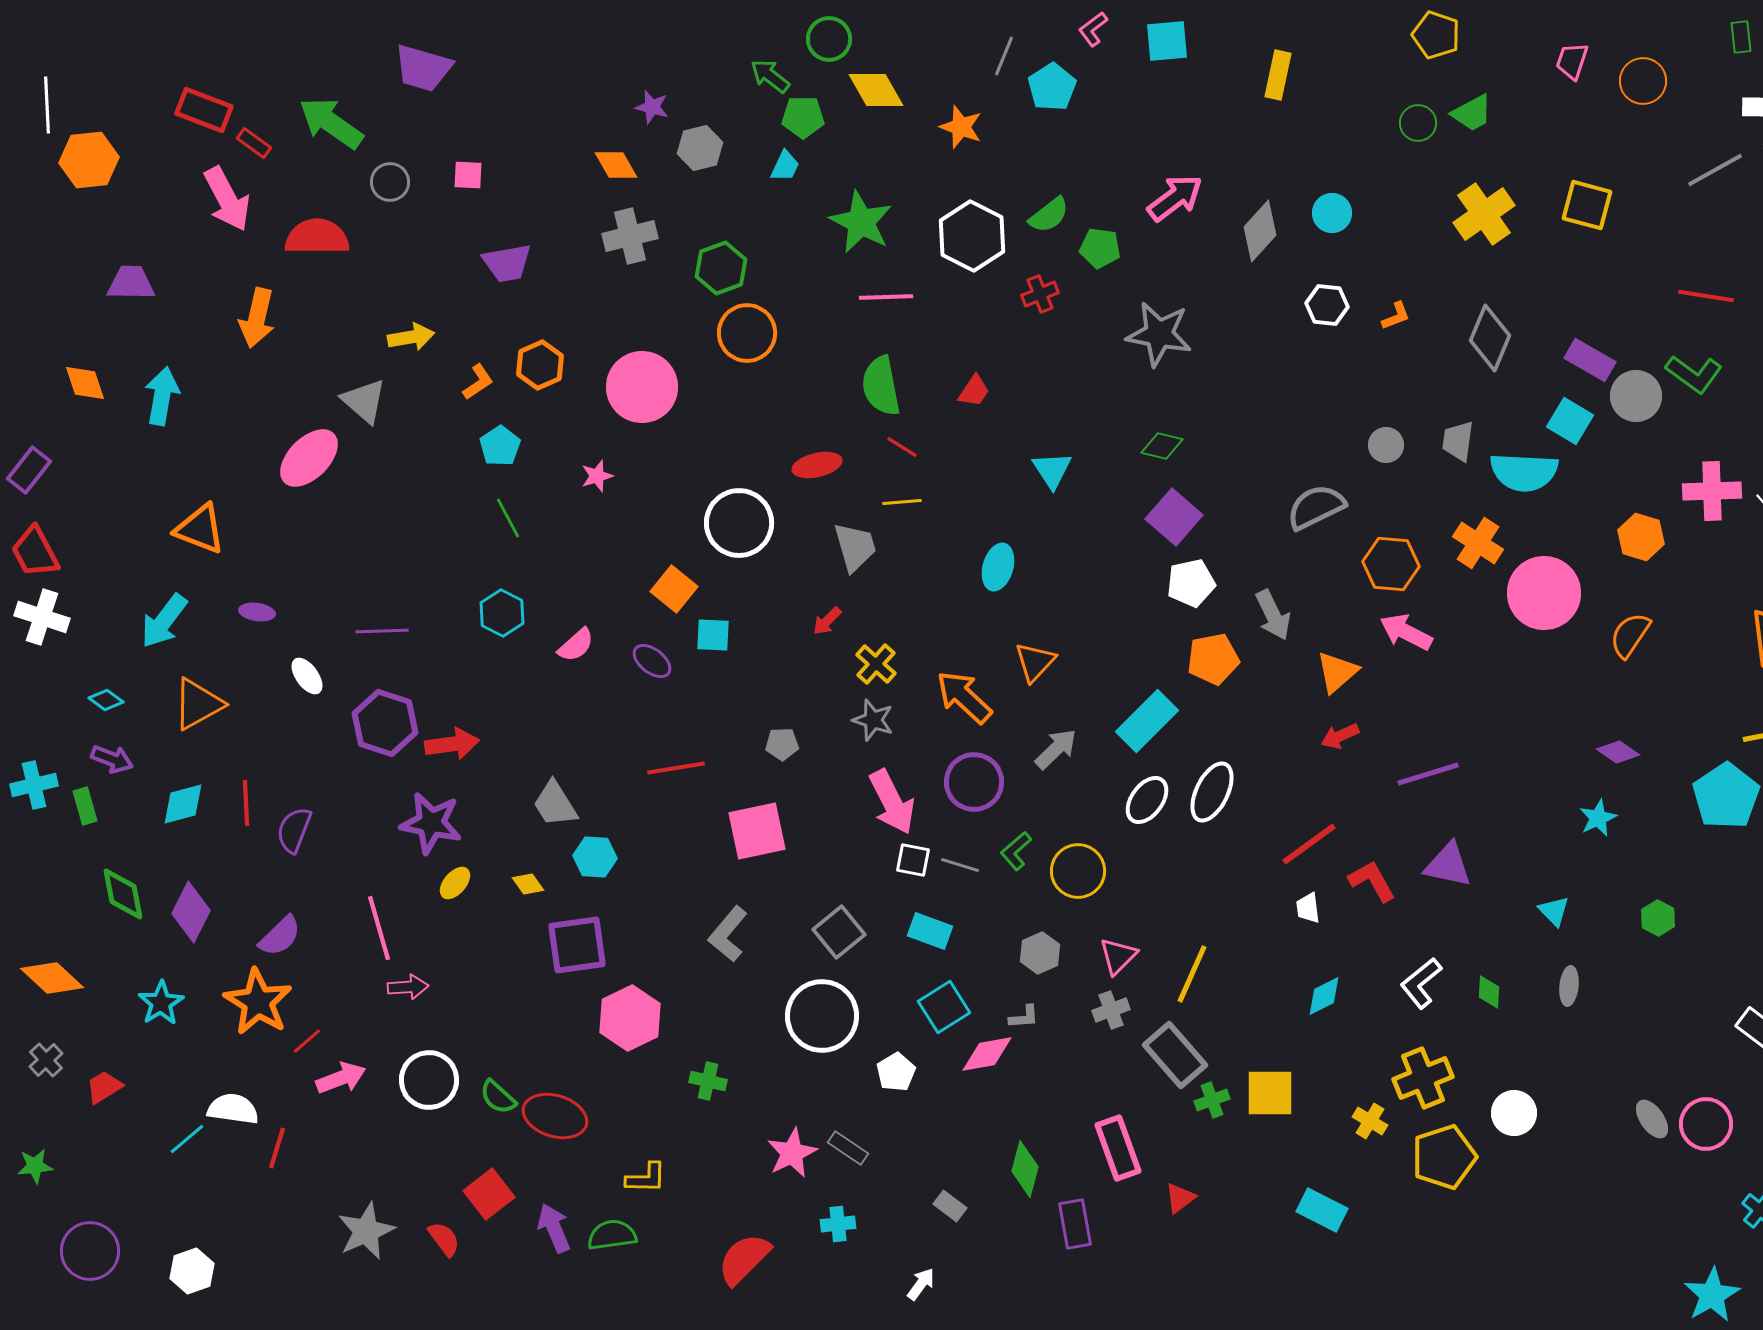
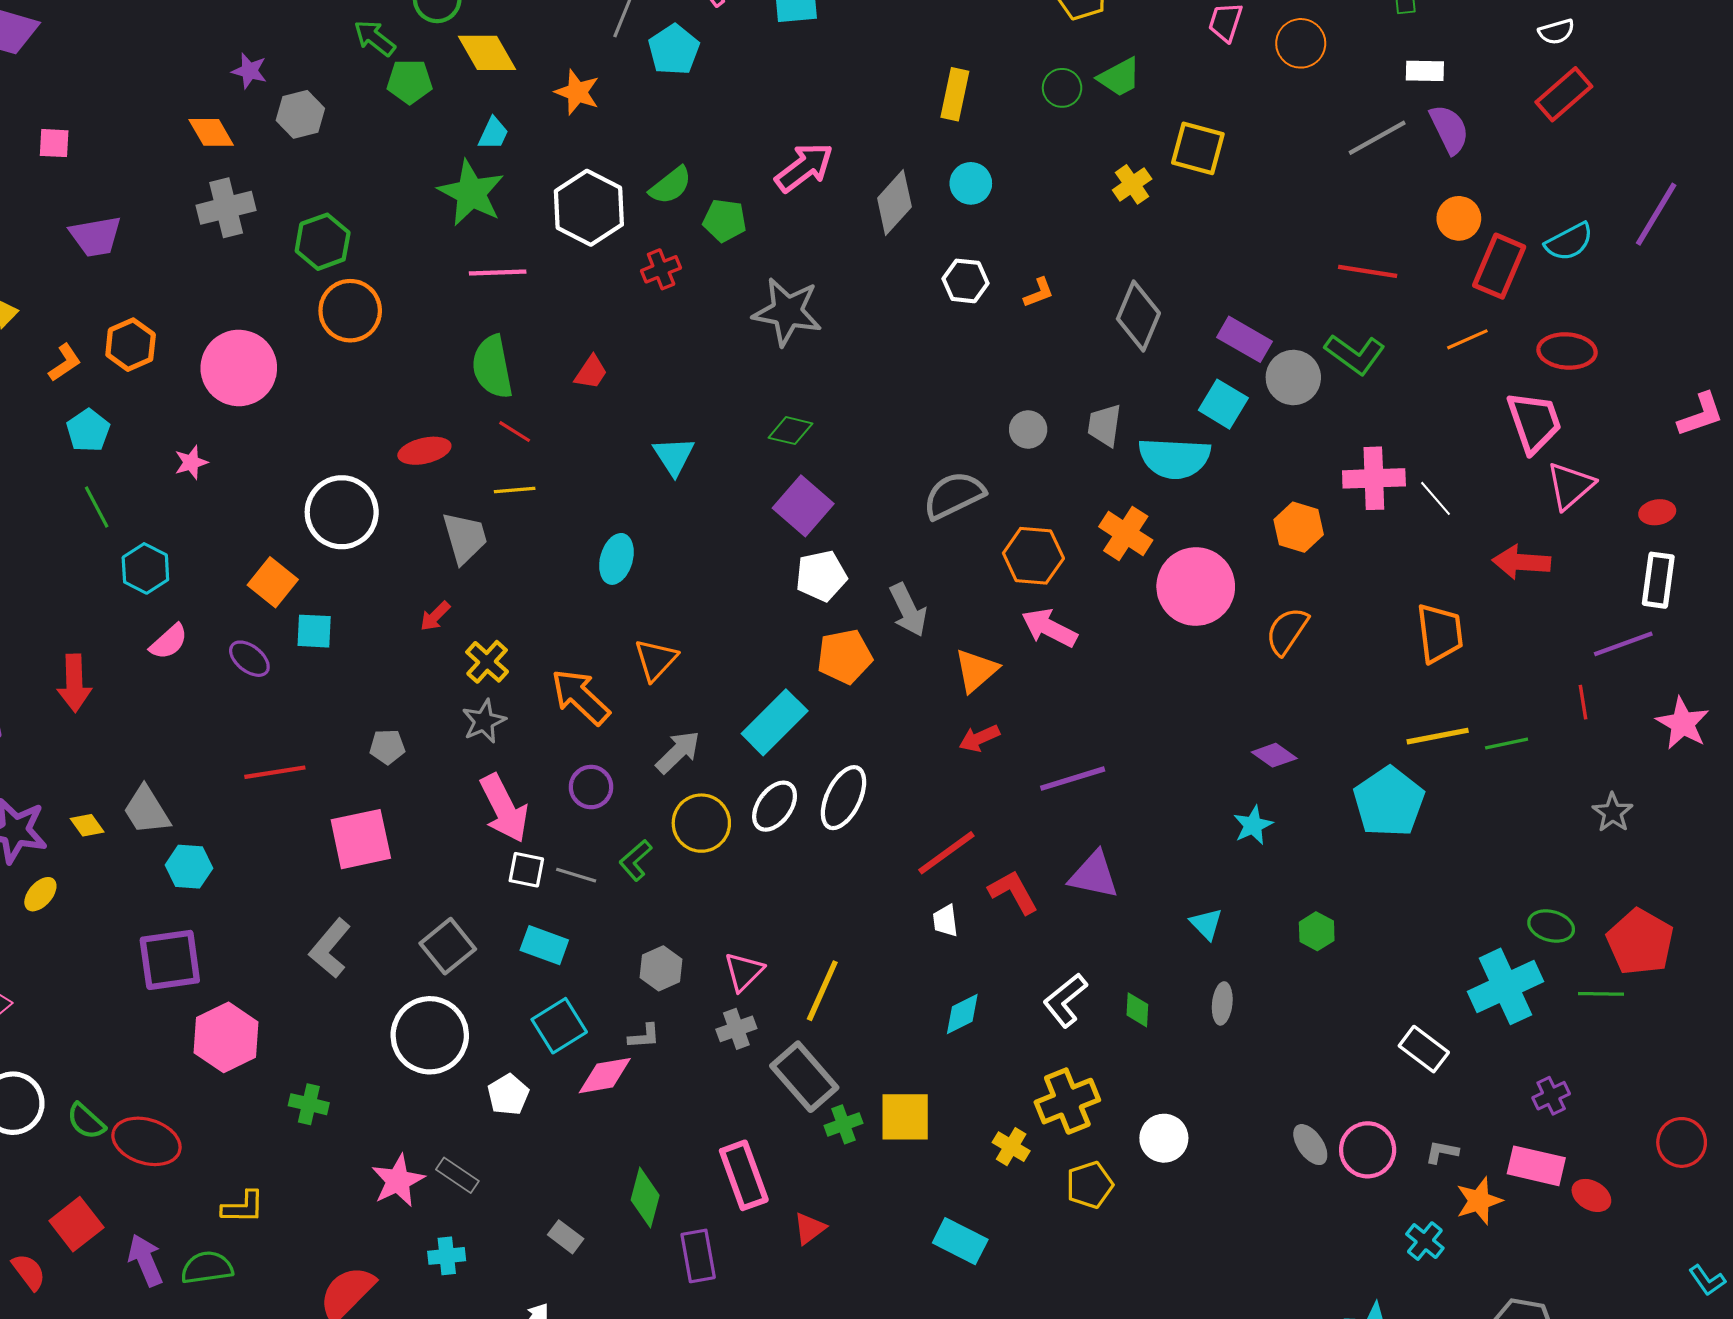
yellow rectangle: (1278, 75) -> (955, 94), moved
cyan trapezoid: (785, 166) -> (493, 134), moved
yellow square: (1587, 205) -> (1198, 148), moved
yellow cross: (1484, 214) -> (1132, 184), size x0.6
cyan hexagon: (502, 613) -> (145, 568), moved
gray star: (873, 720) -> (484, 721), turned 30
red arrow: (452, 744) -> (74, 683), moved, turned 96
purple circle: (974, 782) -> (591, 787), size x0.7
yellow circle: (1078, 871) -> (701, 823), moved
yellow diamond: (528, 884) -> (87, 825), moved
yellow pentagon: (1444, 1157) -> (1090, 1185), size x0.7

